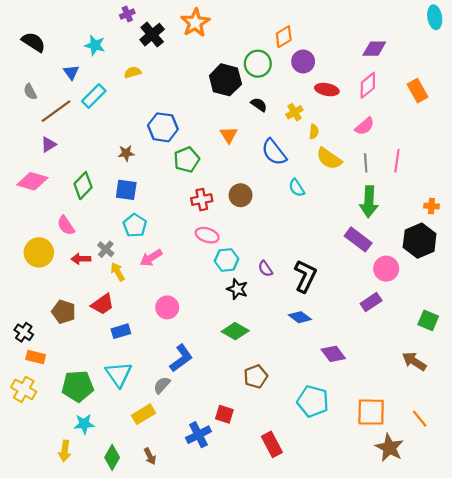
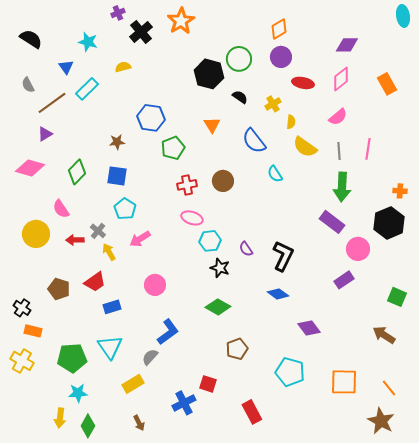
orange diamond: (284, 37) -> (279, 29), moved
brown star: (389, 448) -> (381, 421), moved
green diamond: (112, 457) -> (88, 426), moved

